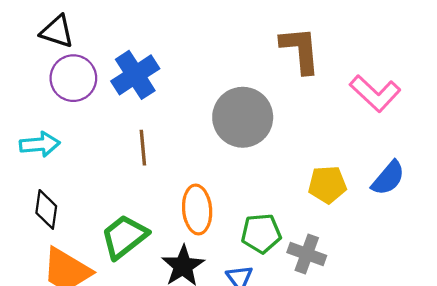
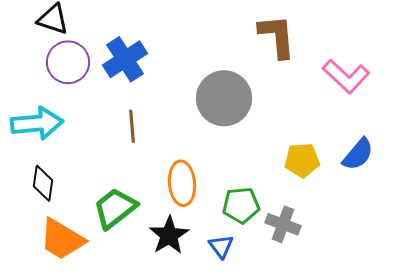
cyan arrow: (40, 144) -> (37, 123), size x1.4

